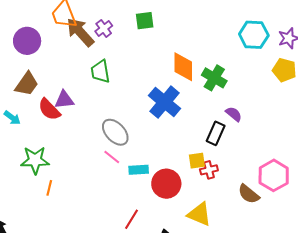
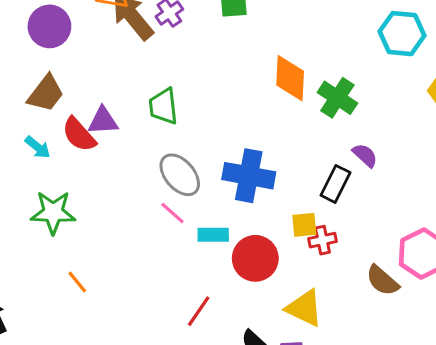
green trapezoid: (100, 71) -> (163, 106), moved
blue cross: (165, 102) -> (249, 176), moved, turned -32
cyan arrow: (12, 118) -> (38, 147), moved
orange line: (49, 188) -> (77, 282), moved, turned -56

